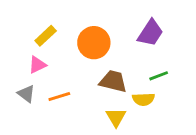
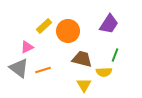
yellow rectangle: (46, 36) -> (44, 26), moved
green line: (159, 76) -> (115, 55), turned -48
gray triangle: (26, 94) -> (19, 68), size x1.5

